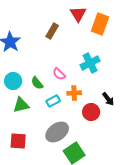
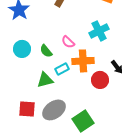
orange cross: (74, 93) -> (83, 61), size x1.5
green triangle: (21, 105) -> (45, 80), moved
gray ellipse: (57, 132) -> (54, 110), moved

